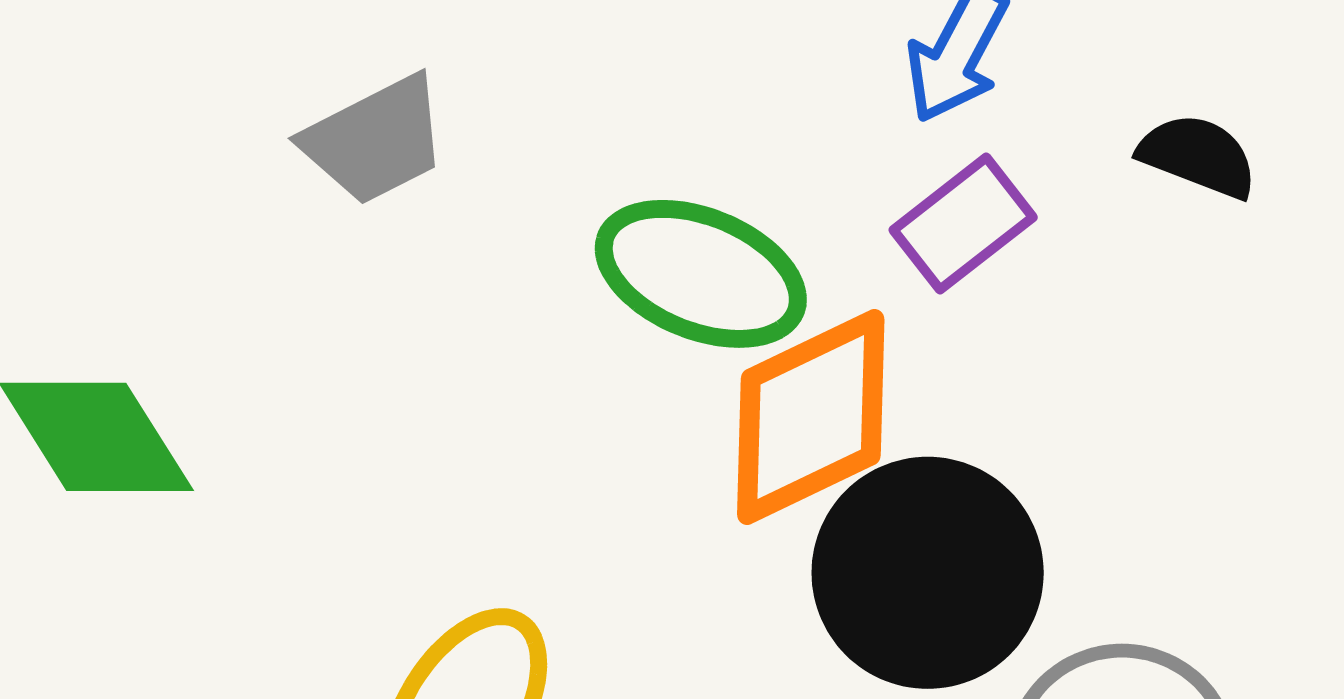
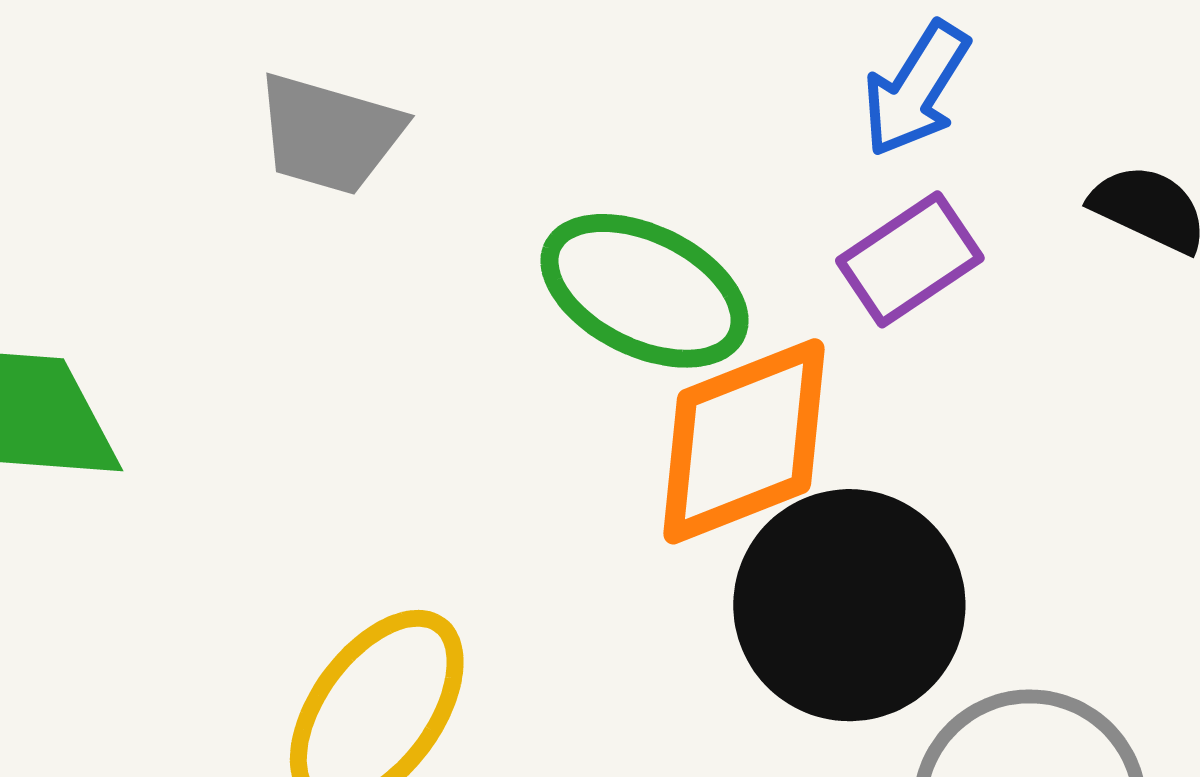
gray trapezoid: (375, 140) -> (329, 134), turned 39

